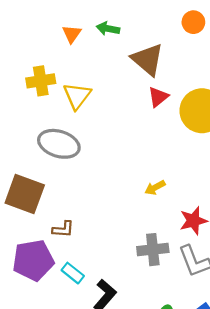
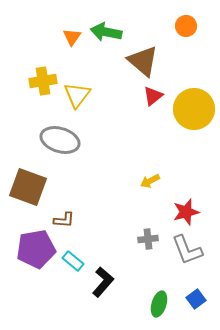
green arrow: (108, 29) -> (106, 32), size x1.4
gray cross: (153, 250) -> (148, 239), size x0.7

